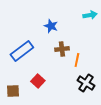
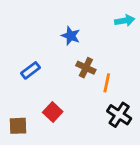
brown cross: (62, 49) -> (86, 68), turned 32
blue rectangle: (22, 51) -> (30, 70), size x0.6

